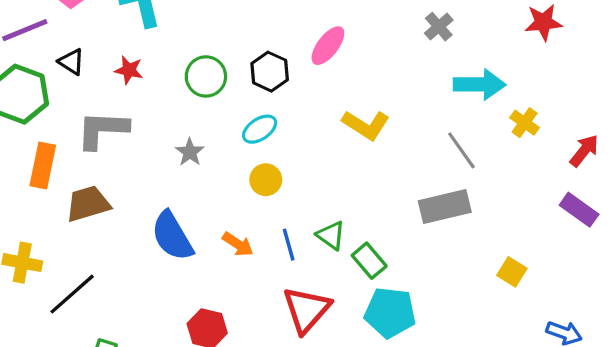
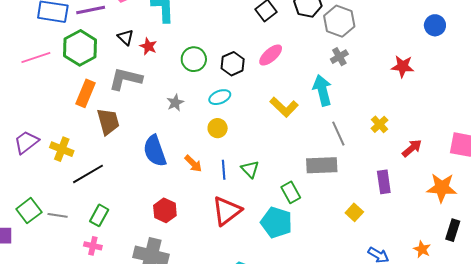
black triangle: (71, 62) -> (126, 37), moved
cyan arrow: (479, 84) -> (322, 90), moved, turned -116
brown trapezoid: (88, 204) -> (108, 122), turned 80
purple rectangle: (579, 210) -> (384, 182), moved, turned 35
green rectangle: (369, 261) -> (291, 192), moved

